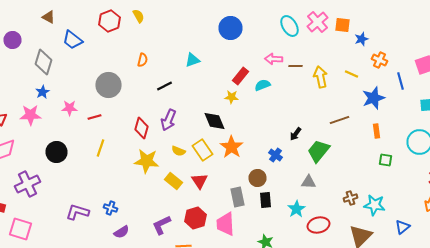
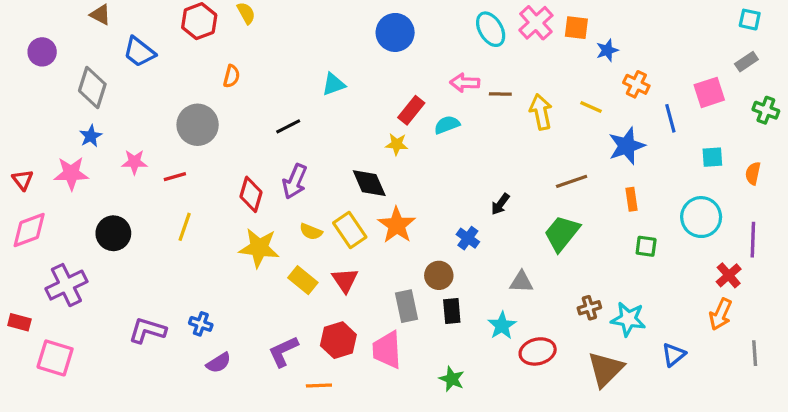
orange semicircle: (142, 60) -> (232, 76), moved
green trapezoid: (318, 151) -> (562, 233), moved

